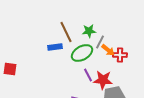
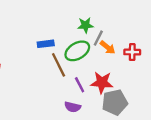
brown line: (66, 32) -> (59, 65), moved
red cross: (120, 55) -> (132, 52), moved
purple line: (88, 75) -> (80, 85), moved

